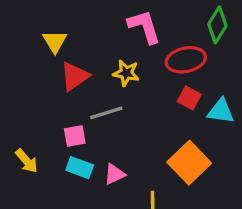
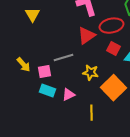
yellow star: (126, 73) -> (90, 73), moved
red triangle: (75, 76) -> (86, 36), moved
yellow arrow: (27, 161) -> (24, 65), moved

